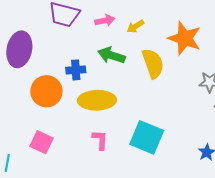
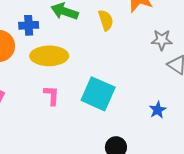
yellow semicircle: (153, 63) -> (106, 20), size x0.7

